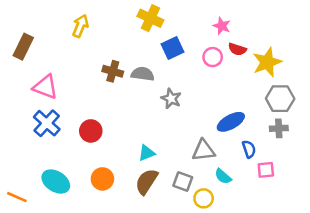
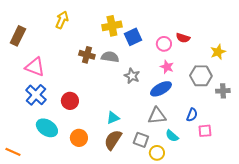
yellow cross: (150, 18) -> (112, 26), moved, turned -36
pink star: (222, 26) -> (167, 67), moved
yellow star: (267, 62) -> (218, 52), moved, size x0.7
gray hexagon: (280, 99) -> (201, 76), moved
blue ellipse: (231, 122) -> (161, 89), moved
gray cross: (279, 128) -> (223, 91), moved
blue semicircle: (249, 149) -> (192, 115), turned 40
cyan ellipse: (56, 182) -> (47, 128), moved

